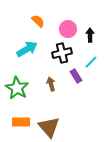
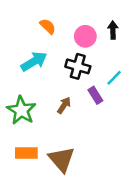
black arrow: (90, 35) -> (113, 30), moved
black cross: (62, 53) -> (78, 66), turned 30
brown arrow: (51, 84) -> (64, 105), turned 48

